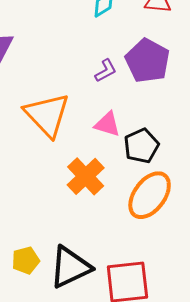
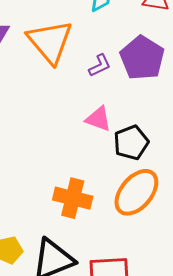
orange triangle: (47, 115) -> (50, 42), moved
orange cross: (86, 176) -> (73, 198), moved, turned -36

